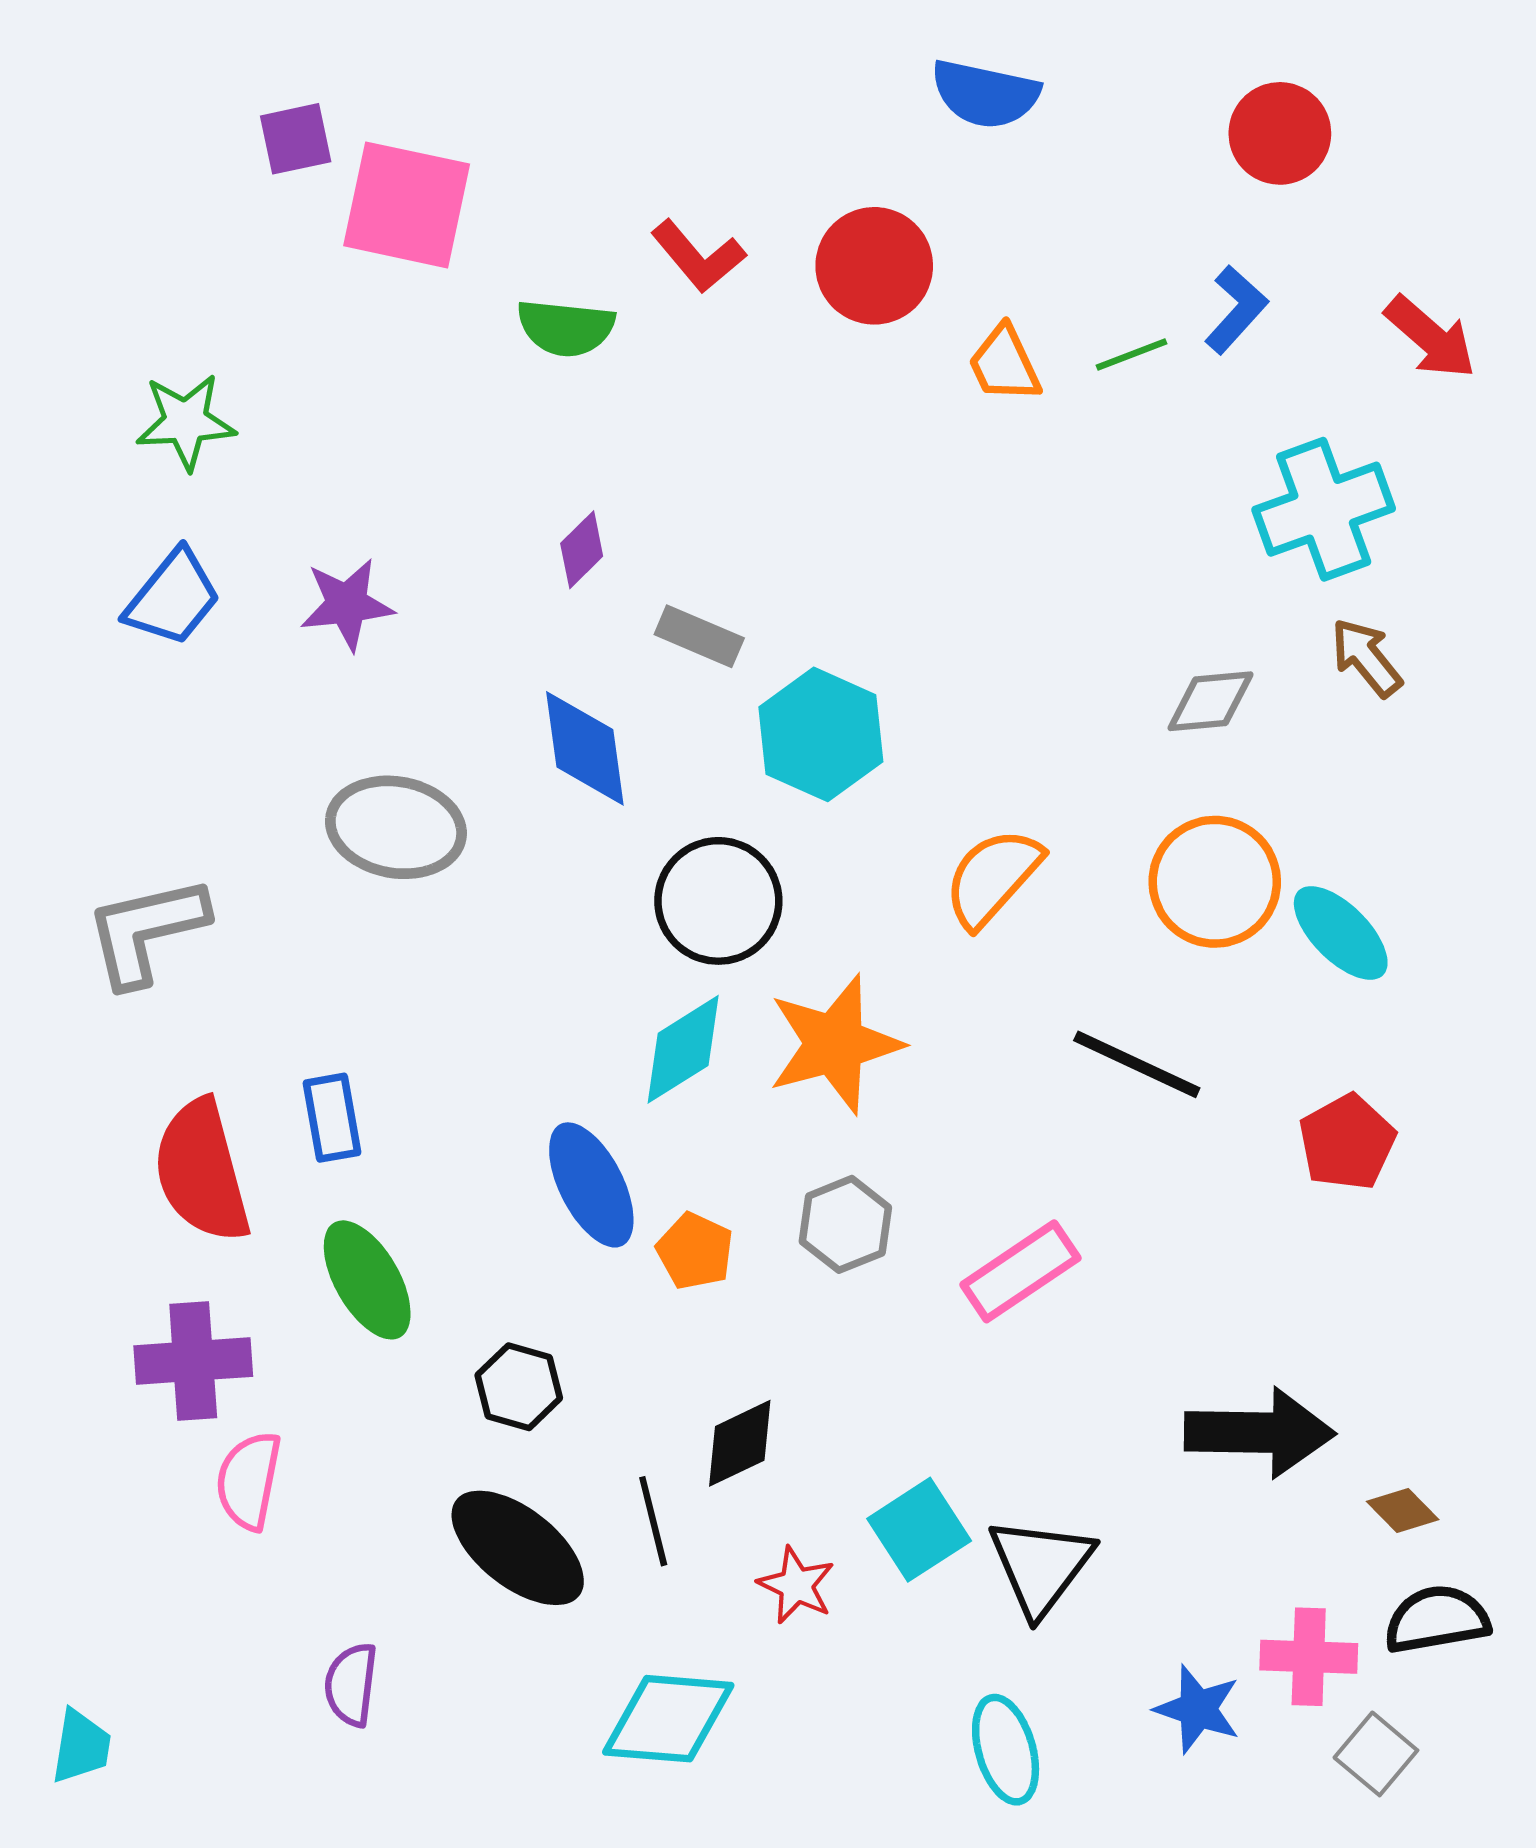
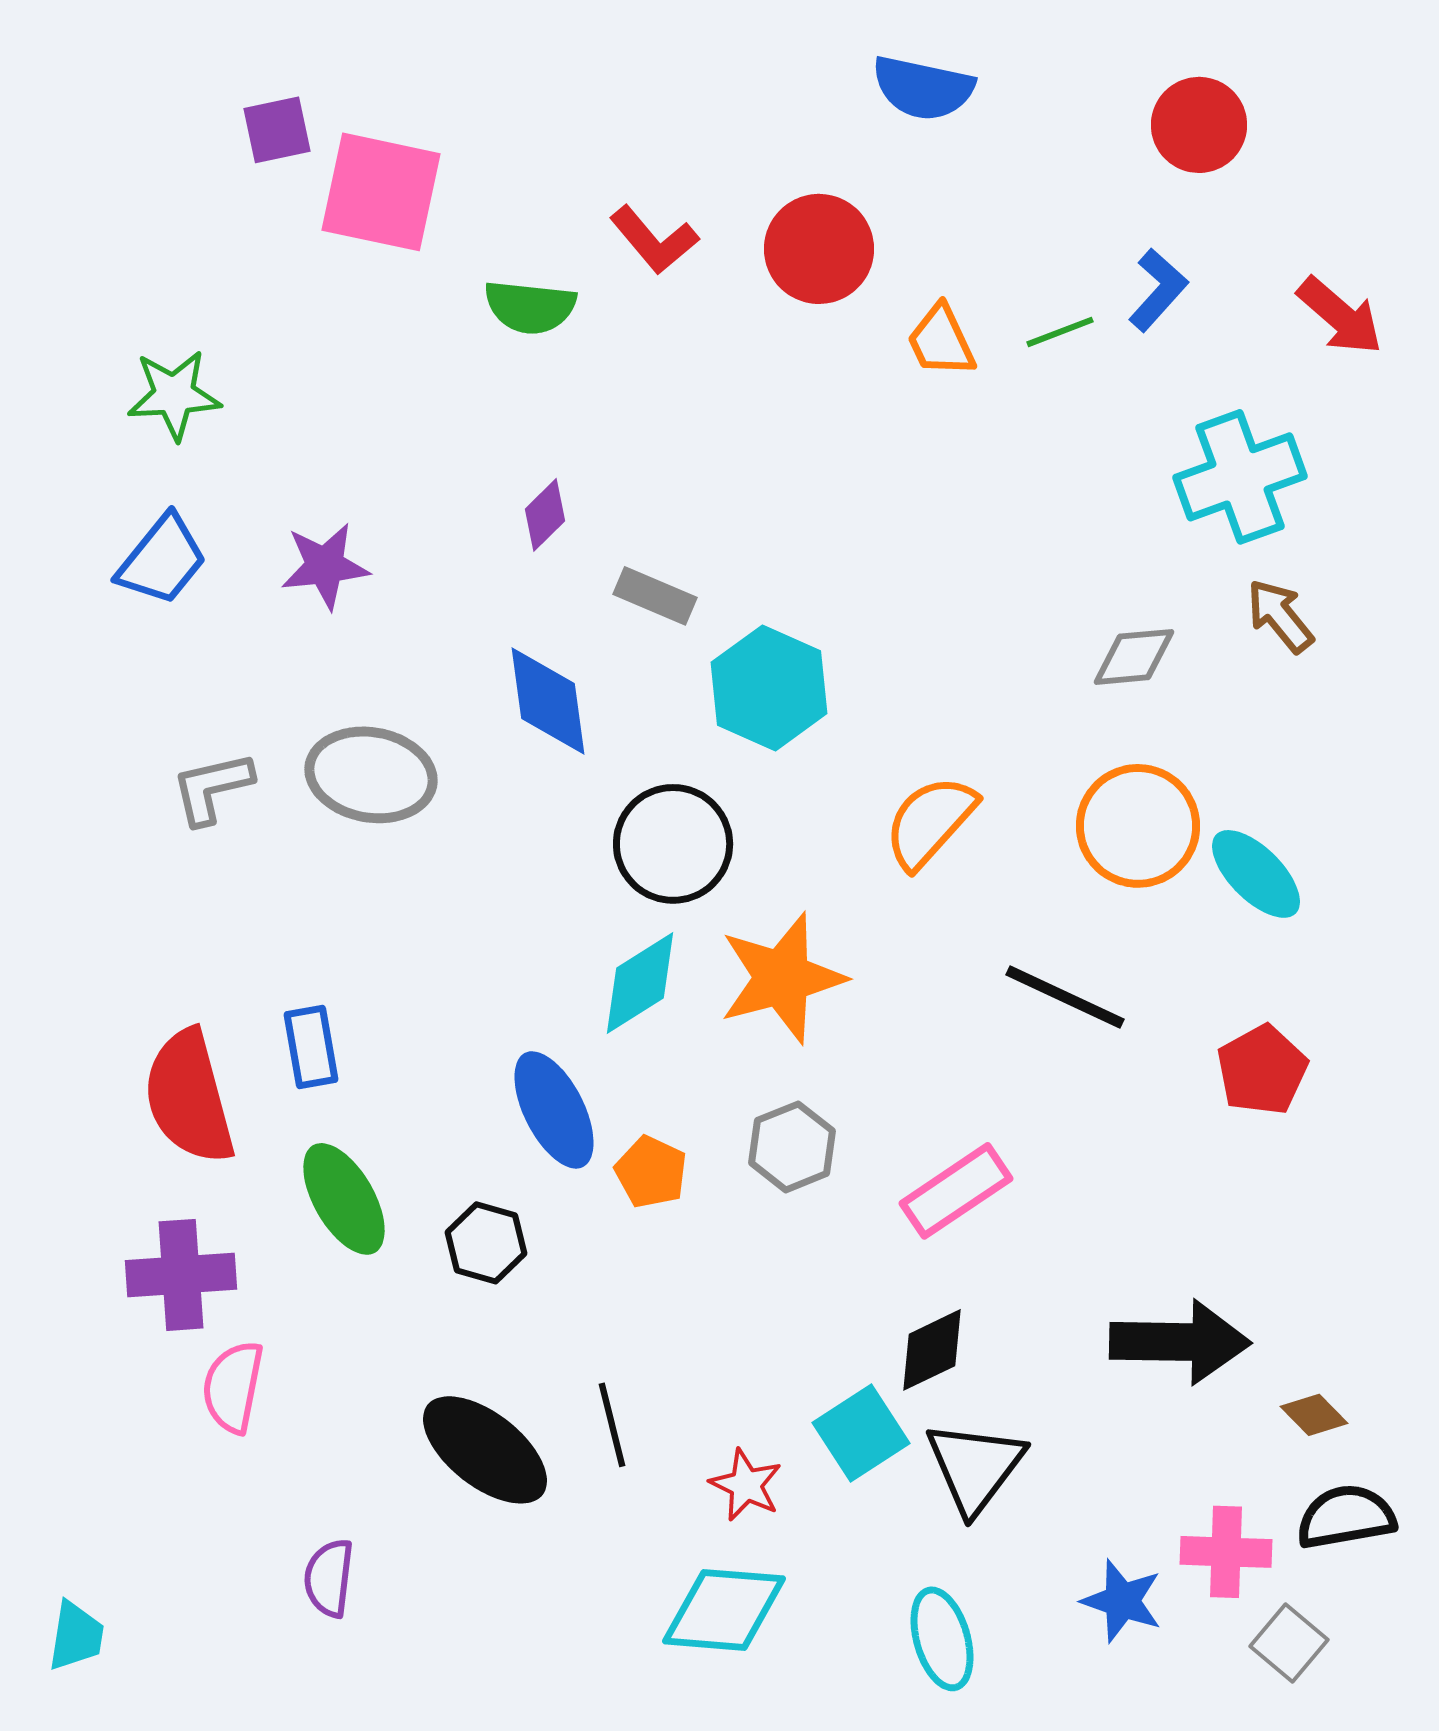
gray L-shape: (146, 931) -> (212, 788), moved, size x0.7
black hexagon: (519, 1387) -> (486, 1243), moved
black diamond: (740, 1443) -> (932, 1350), moved
cyan diamond: (668, 1719) -> (724, 1610), moved

